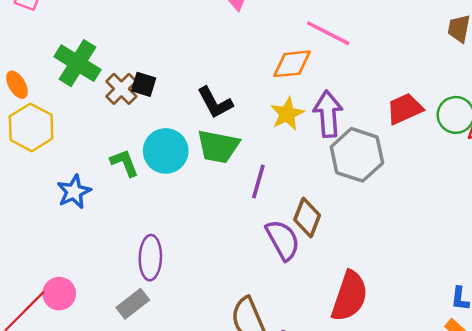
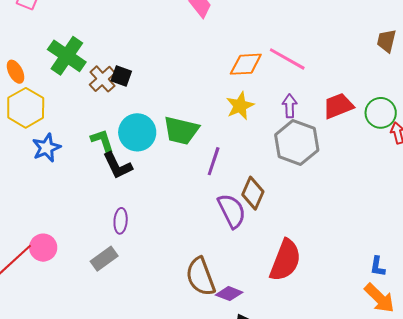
pink line: (328, 33) -> (287, 59), moved
black L-shape: (215, 103) -> (118, 166), moved
purple arrow: (328, 114) -> (290, 106), moved, size x0.6
blue star: (74, 192) -> (46, 148), moved
purple ellipse: (150, 258) -> (121, 221), size x0.7

